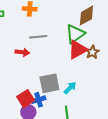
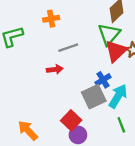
cyan arrow: (70, 88) -> (118, 96), size x1.5
blue cross: (39, 100) -> (103, 80), moved

